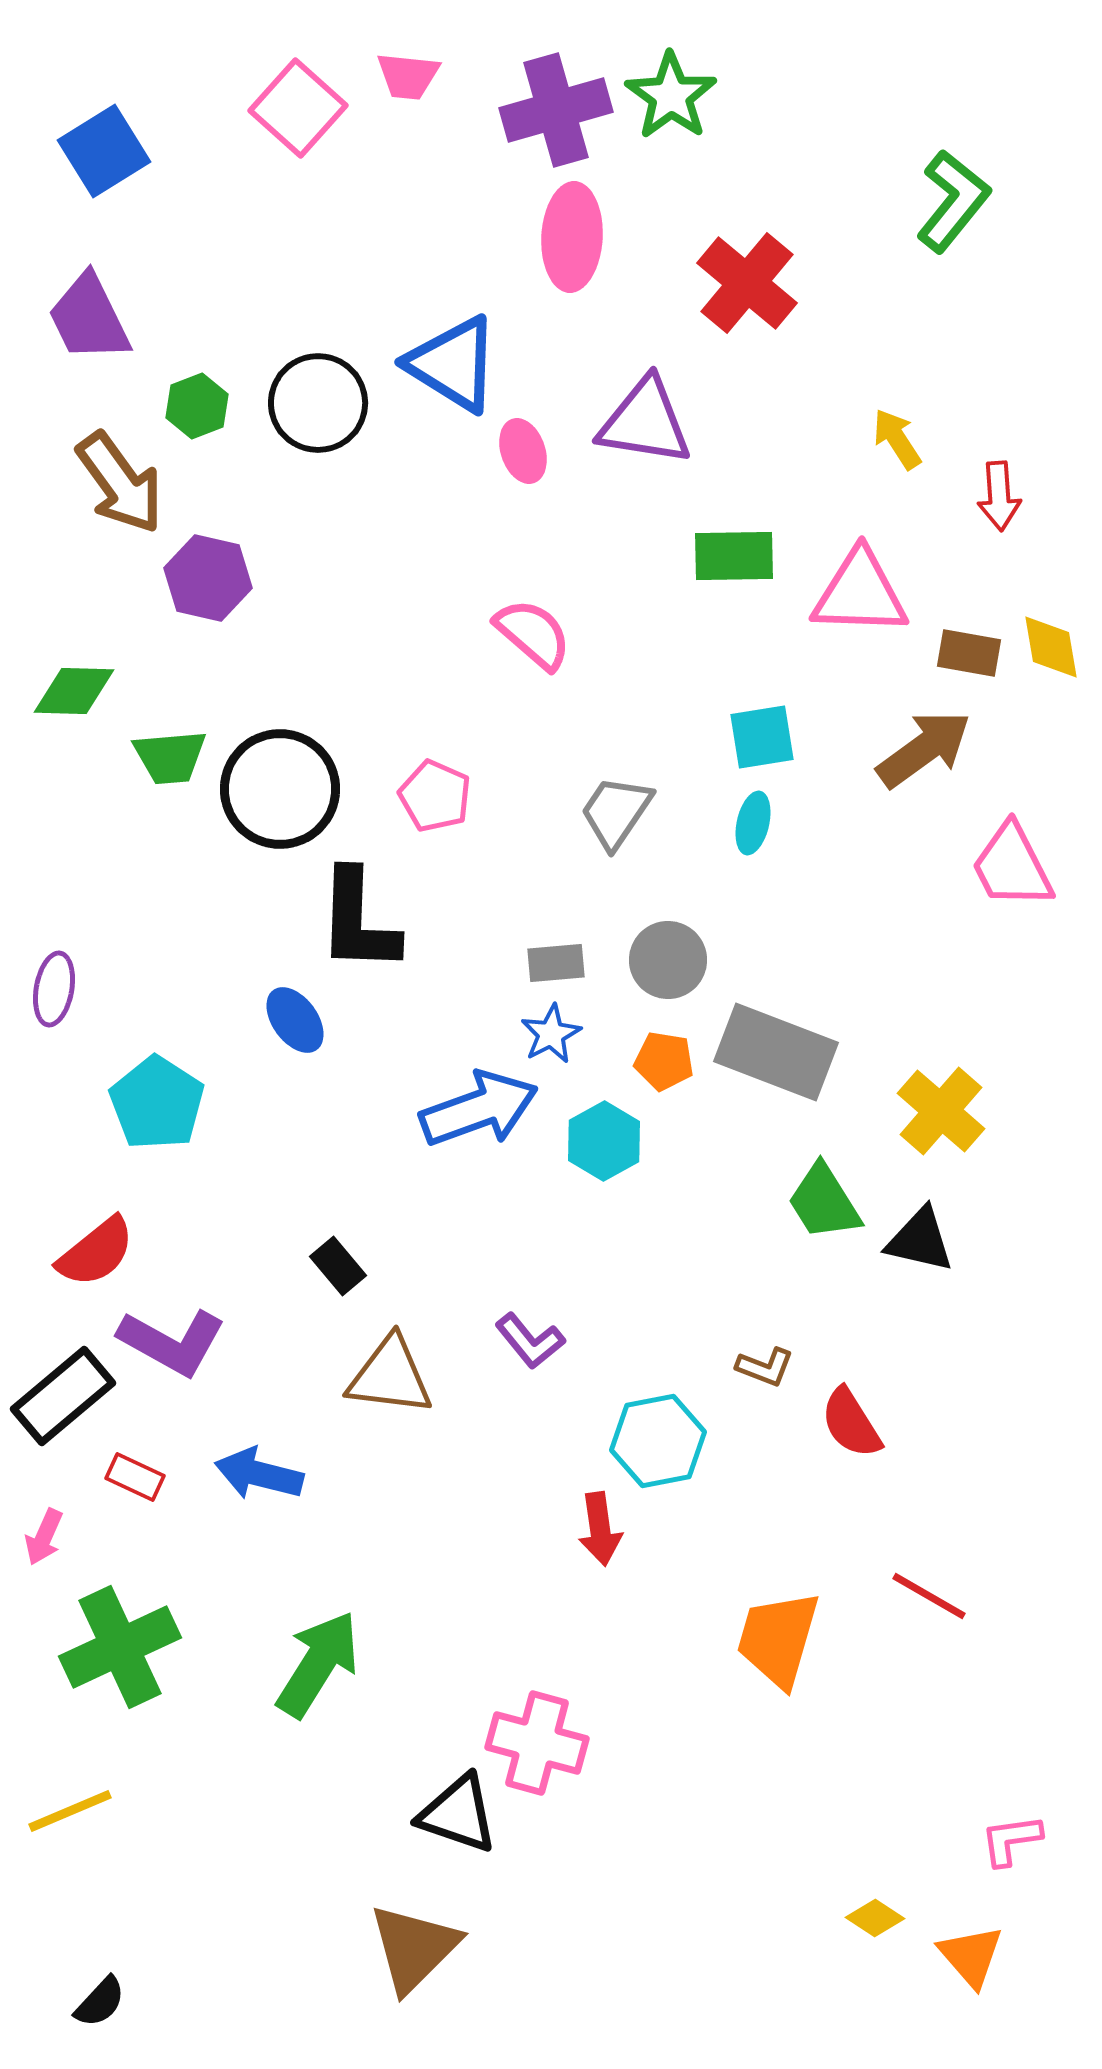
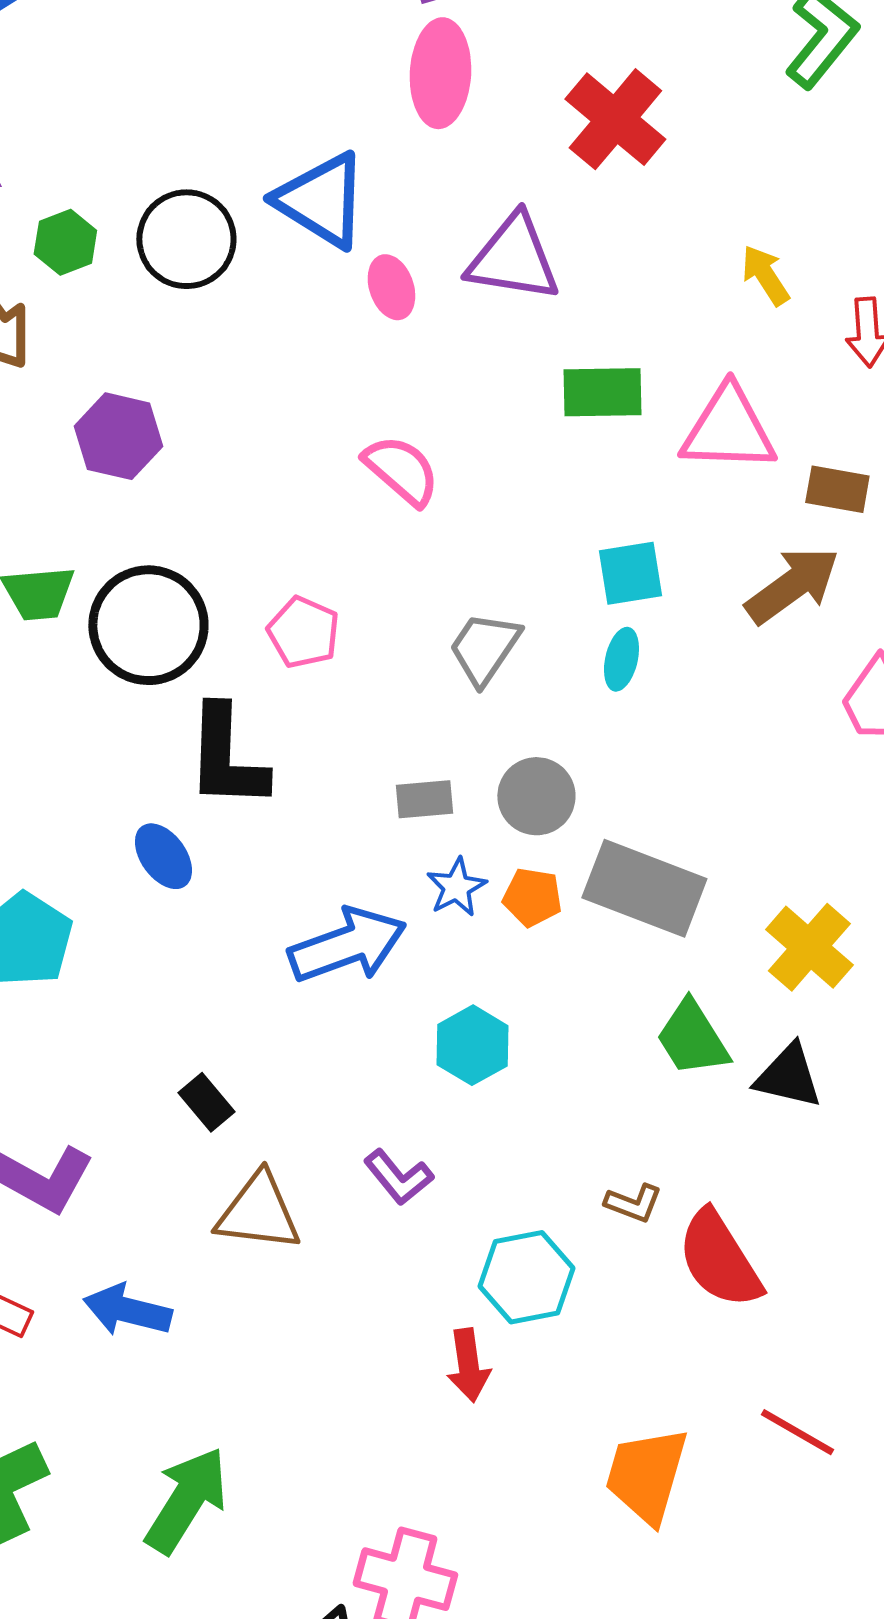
purple hexagon: (208, 578) -> (118, 436), moved
blue star: (551, 1034) -> (456, 887), moved
cyan hexagon: (604, 1141) -> (472, 1045), moved
red semicircle: (851, 1423) -> (719, 1259), size x1.4

